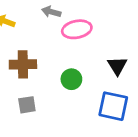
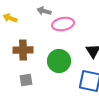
green circle: (71, 79) -> (59, 61), size x1.5

